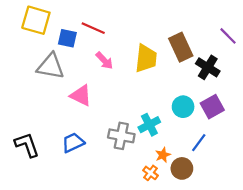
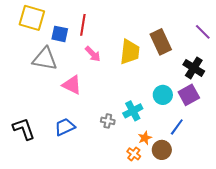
red line: (93, 28) -> (83, 25), turned 75
black cross: (208, 67) -> (194, 68), moved
gray cross: (121, 136) -> (108, 121), size x0.6

